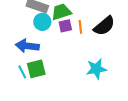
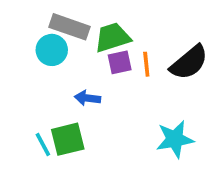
cyan circle: (42, 22) -> (52, 50), moved
blue arrow: (27, 46) -> (87, 98), moved, size x0.6

